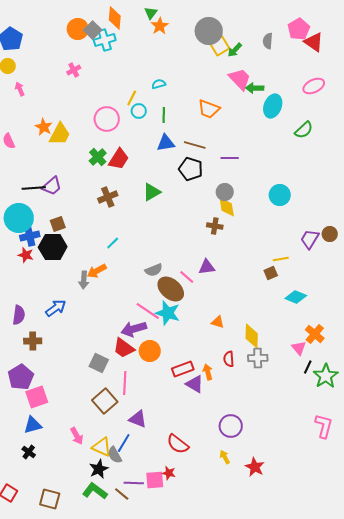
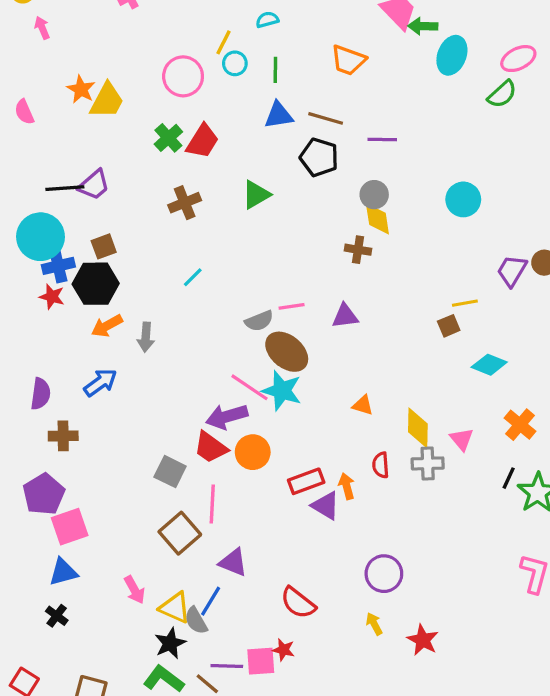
pink ellipse: (314, 86) -> (518, 59), moved
orange arrow: (97, 271) -> (107, 326), moved
pink line: (187, 277) -> (292, 306), moved, turned -49
pink triangle: (299, 348) -> (462, 439), moved

